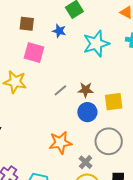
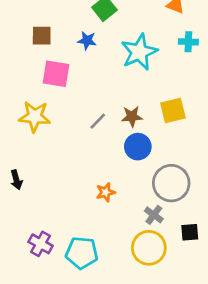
yellow square: (114, 102) -> (173, 110), moved
orange star: (60, 143) -> (106, 192), size x0.6
gray cross: (86, 162) -> (154, 215), moved

